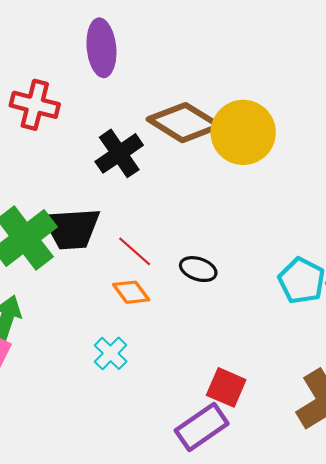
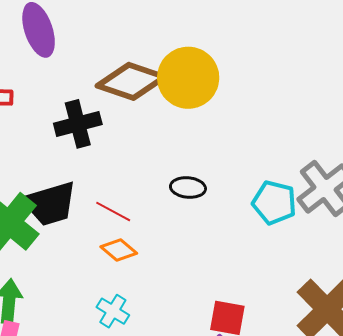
black cross: (119, 153) -> (78, 124), turned 33
black ellipse: (198, 269) -> (188, 188), moved

